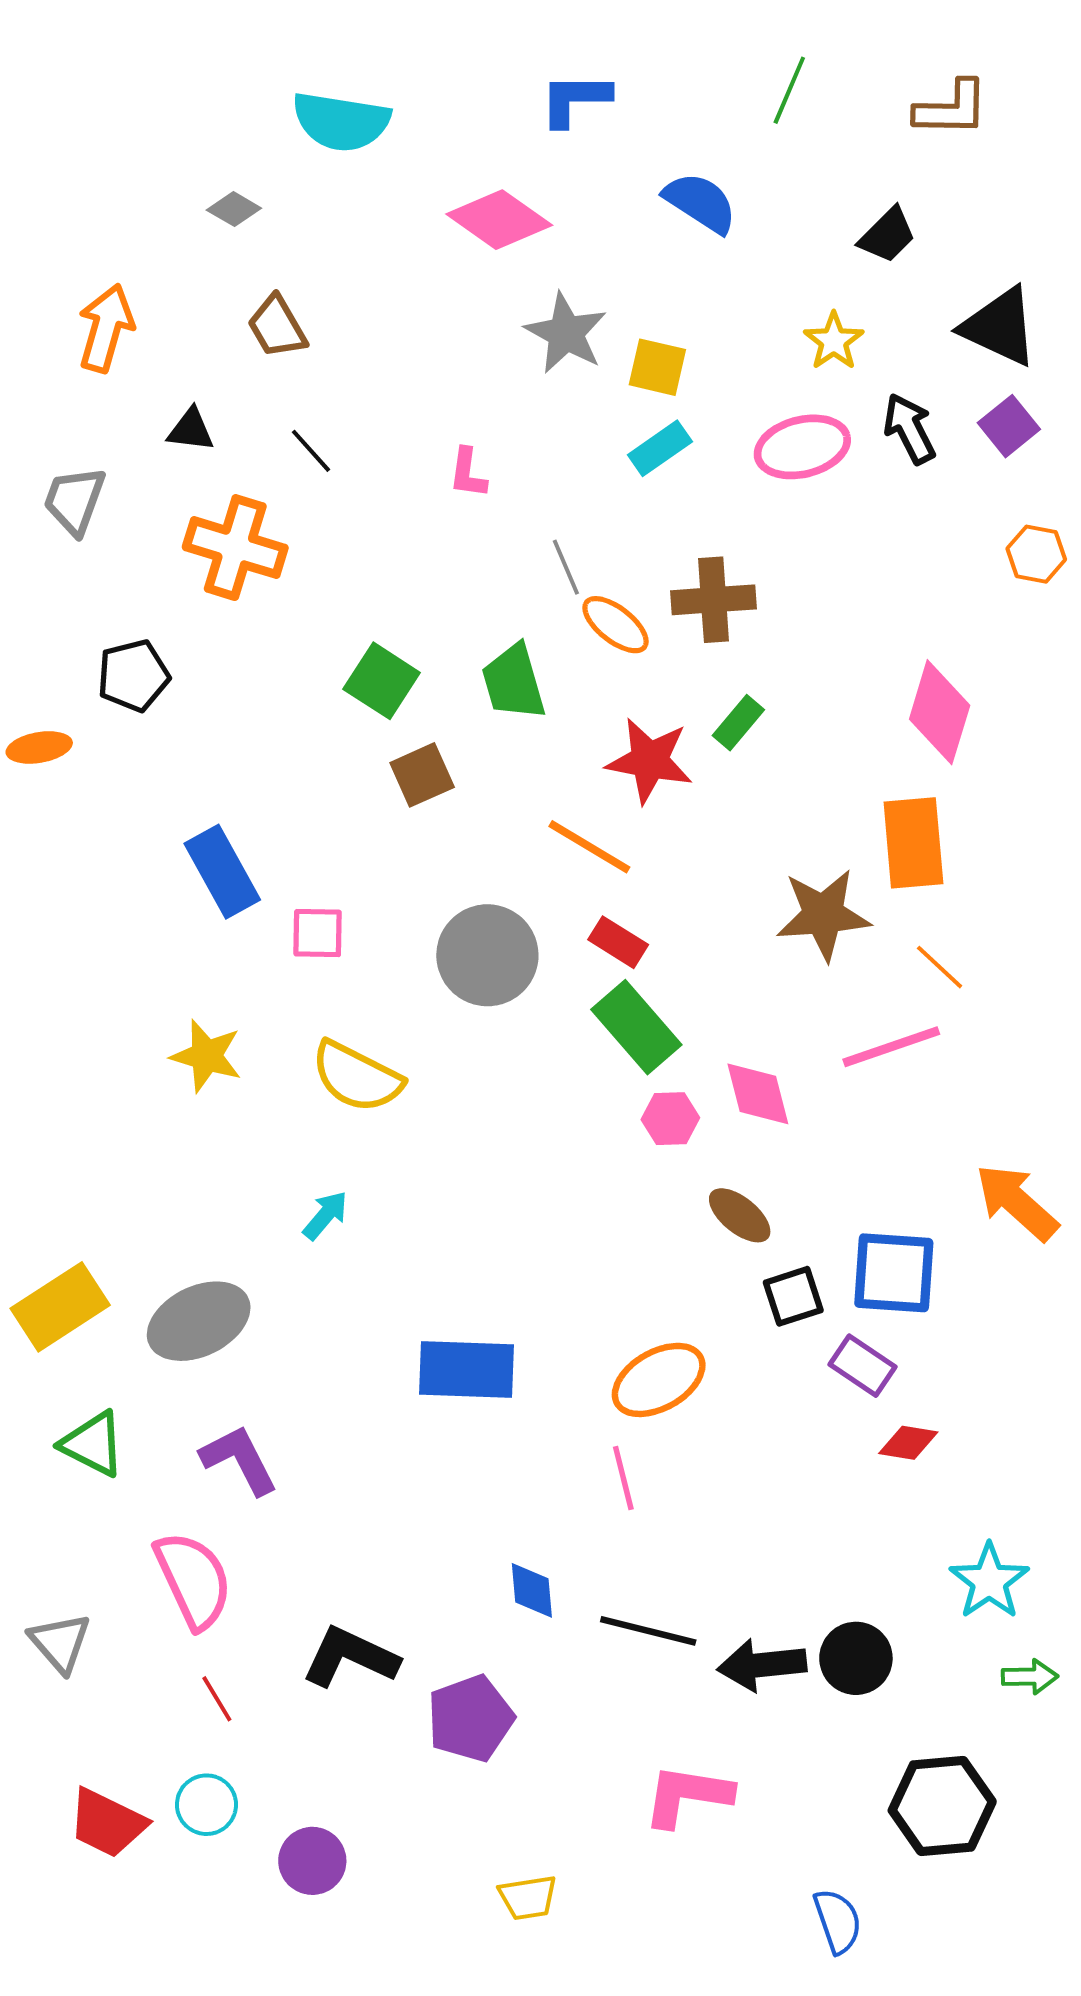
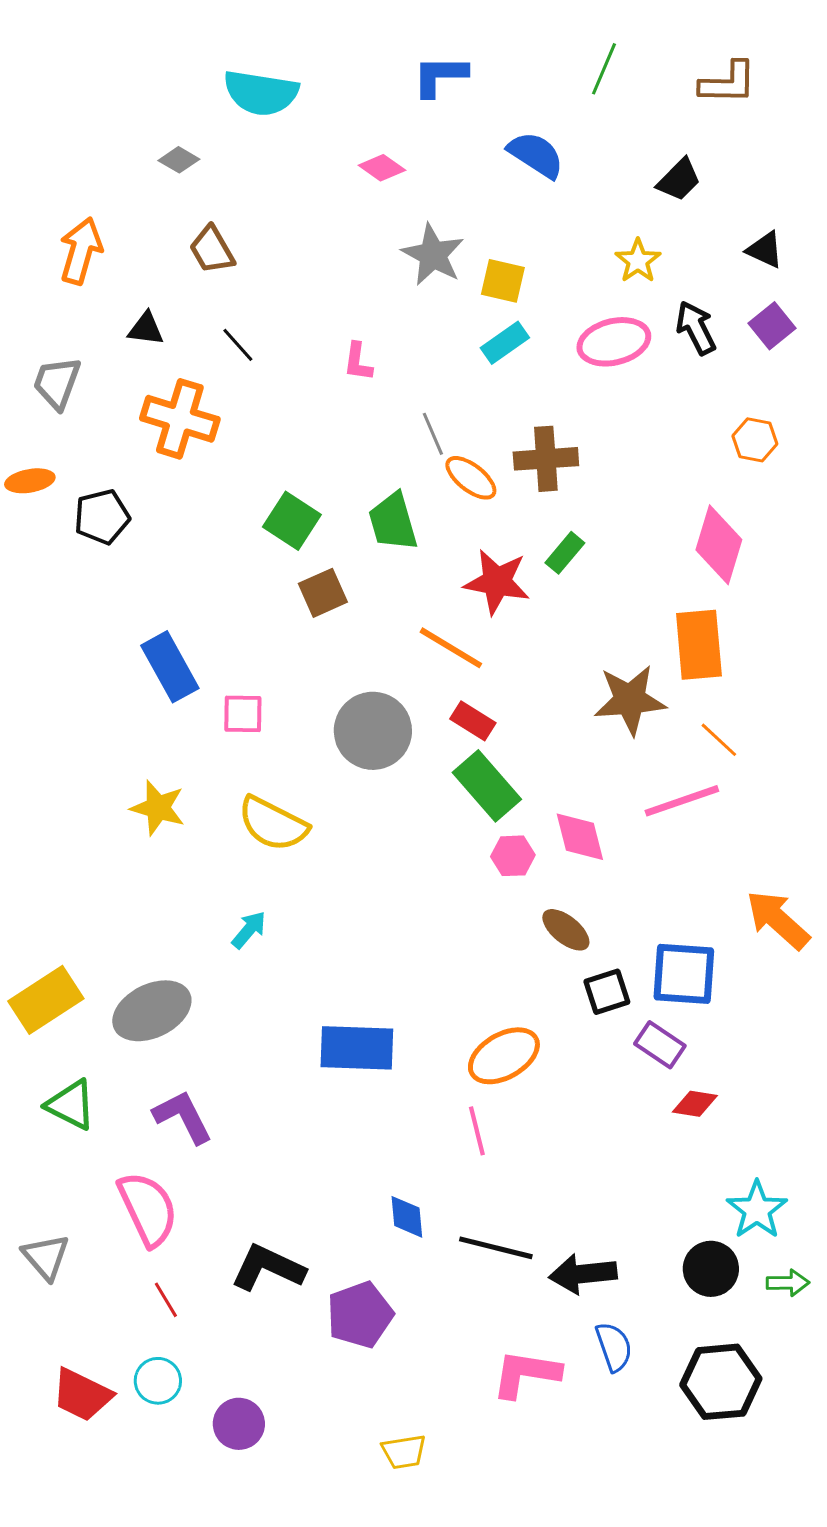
pink diamond: (499, 220) -> (382, 168), size x0.6
black triangle: (1000, 327) -> (765, 250), size x0.6
orange hexagon: (1036, 554) -> (755, 440), moved
orange ellipse: (39, 747) -> (30, 481), moved
black circle: (856, 1658) -> (711, 1269), moved
blue semicircle: (838, 1921) -> (614, 1347), moved

